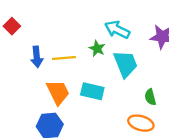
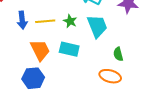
green star: (97, 49) -> (70, 21), moved

